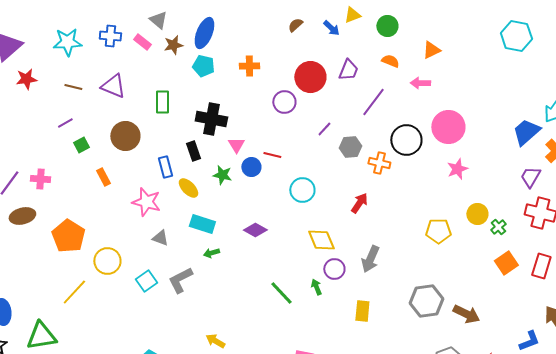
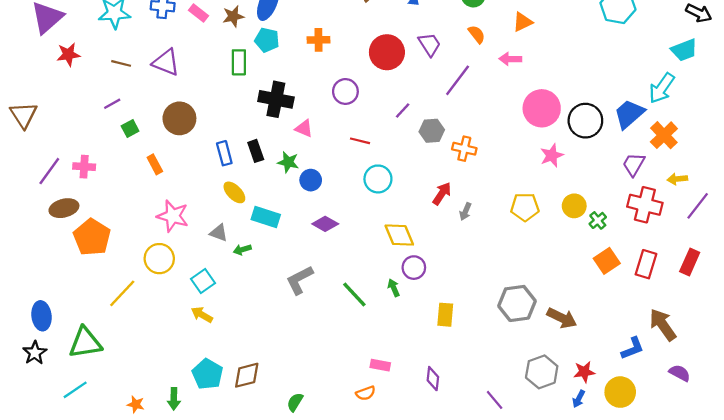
orange semicircle: (390, 61) -> (477, 34), turned 30
purple trapezoid: (348, 70) -> (430, 44), turned -55
green rectangle: (162, 102) -> (239, 62), moved
purple circle: (284, 102) -> (345, 91), moved
black circle: (406, 140) -> (585, 121), moved
pink triangle: (236, 145) -> (304, 128), turned -36
black rectangle: (193, 151) -> (256, 151), moved
red line: (272, 155) -> (360, 141), moved
blue circle: (251, 167) -> (311, 180), moved
yellow ellipse: (188, 188) -> (234, 192), moved
pink star: (146, 202) -> (173, 216), moved
yellow pentagon: (438, 231) -> (525, 207), moved
orange pentagon: (68, 236) -> (92, 237), moved
green arrow: (211, 253) -> (242, 250), moved
gray arrow: (370, 259) -> (465, 211), moved, size x0.6
gray L-shape: (180, 280) -> (299, 280), moved
yellow arrow: (215, 341) -> (202, 315), moved

